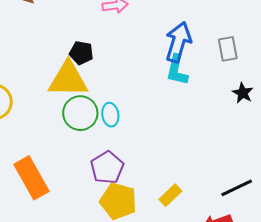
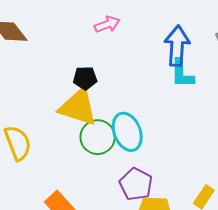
yellow triangle: (68, 79) -> (78, 107), turned 30
cyan ellipse: (110, 115) -> (127, 132), size x1.6

